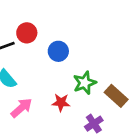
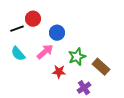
pink arrow: (22, 108) -> (45, 52), moved

